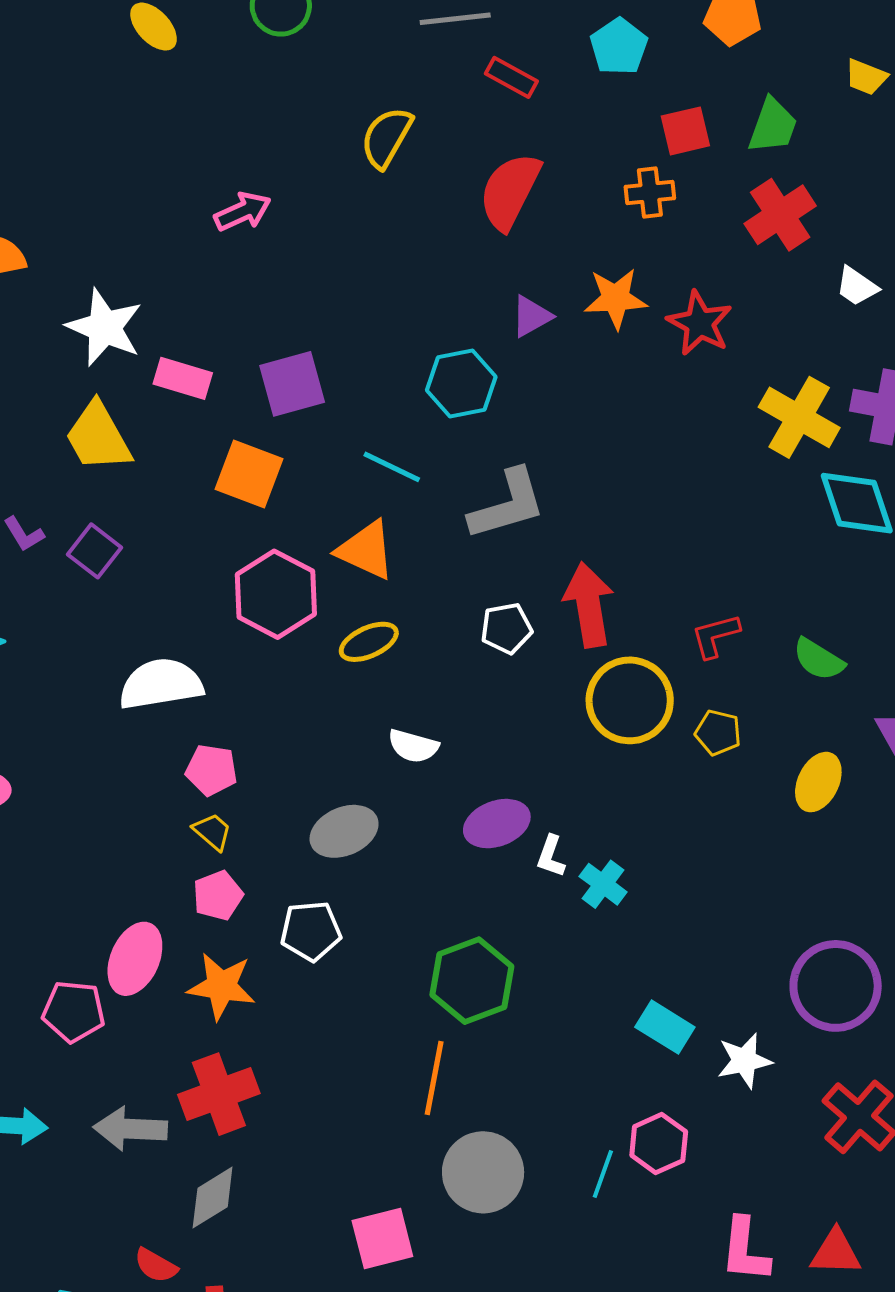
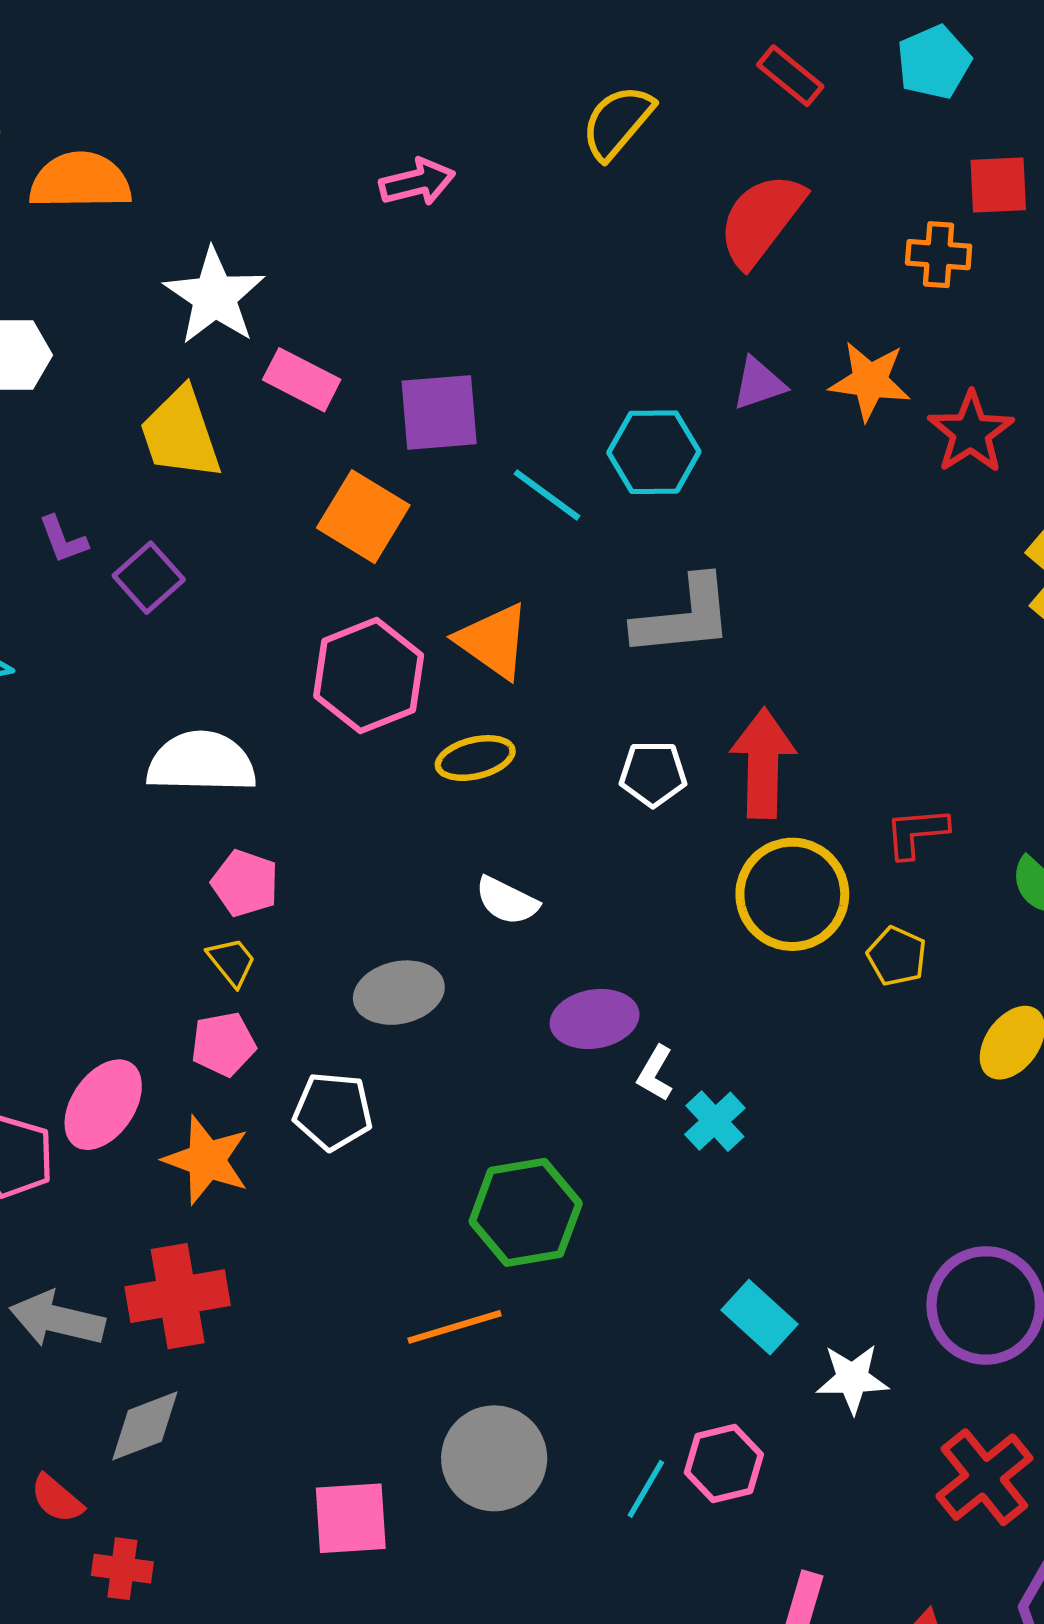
cyan line: (392, 467) -> (547, 495), moved
orange line: (434, 1078) -> (455, 1327), turned 52

